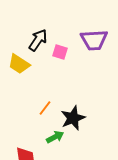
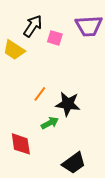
black star: (73, 118) -> (68, 104), turned 30

